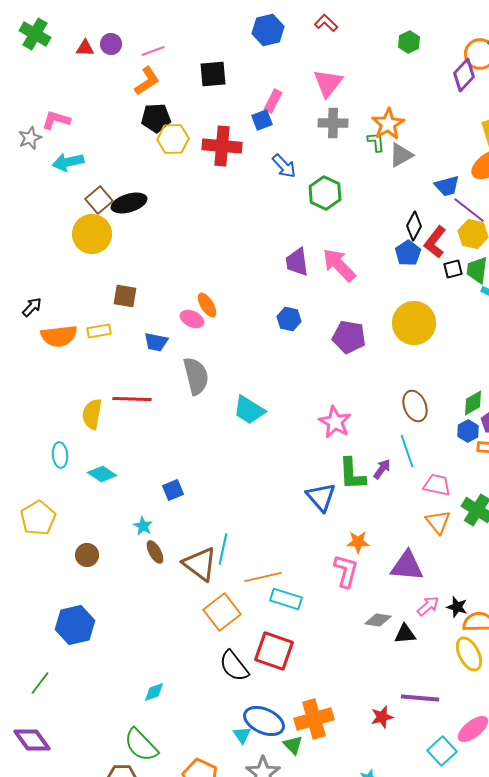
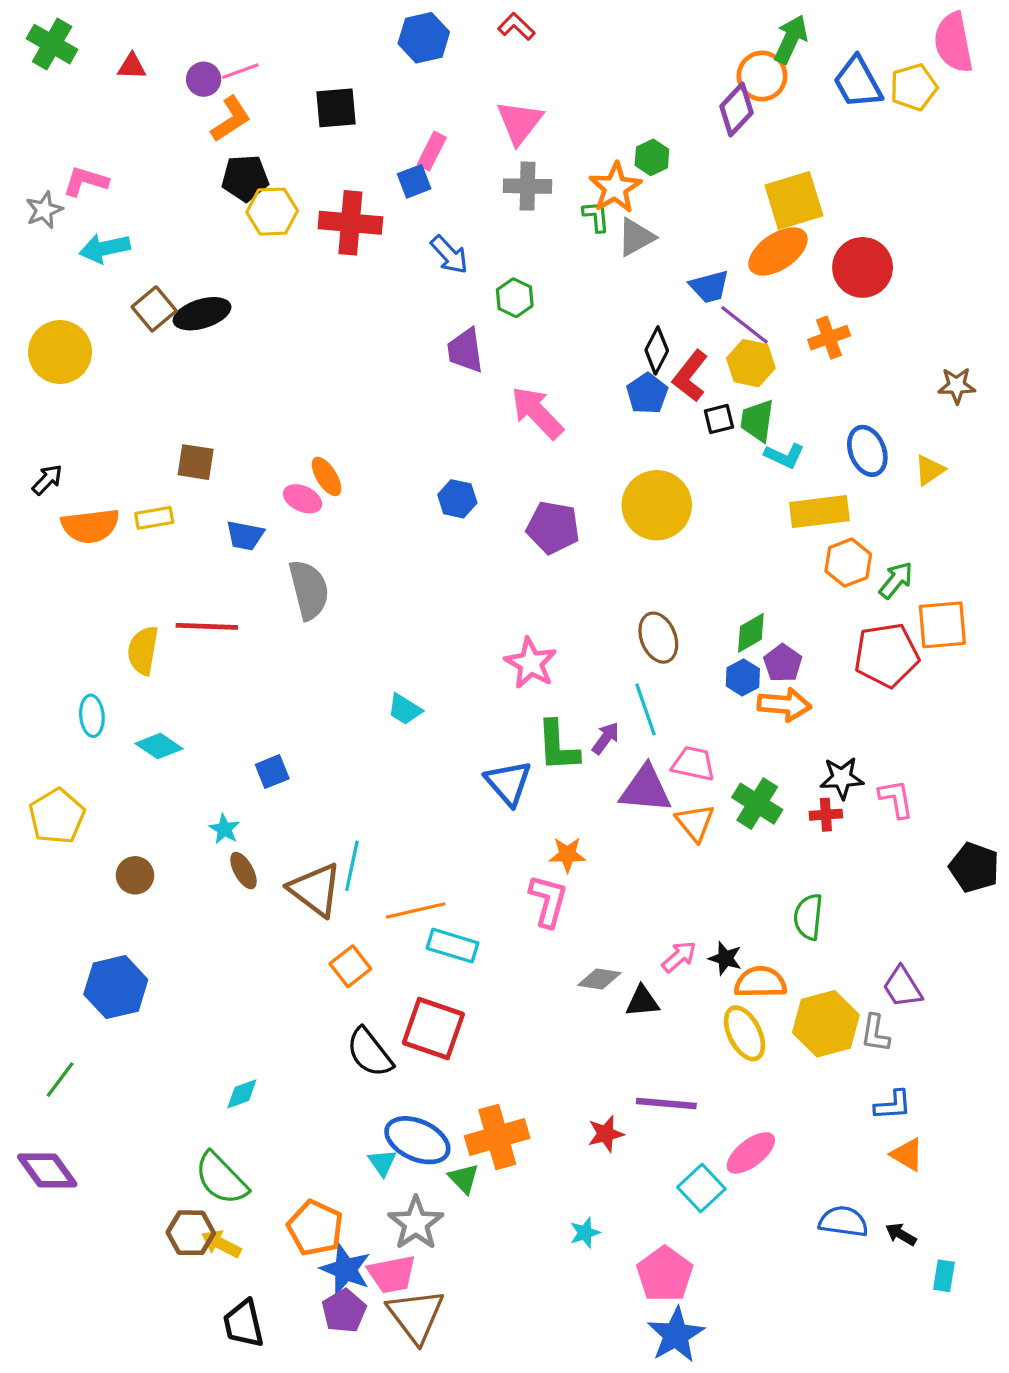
green hexagon: (409, 42) -> (652, 157), moved
purple circle: (111, 44) -> (204, 79), moved
green hexagon: (325, 193) -> (515, 298), size x0.7
yellow circle: (92, 234) -> (60, 352), moved
purple trapezoid: (297, 262) -> (465, 350), moved
cyan trapezoid: (249, 410) -> (405, 709), moved, size x0.7
purple triangle: (407, 566) -> (646, 789), moved
orange square: (222, 612) -> (350, 966), size x0.7

